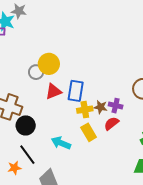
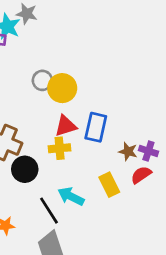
gray circle: (36, 72) -> (42, 80), moved
yellow cross: (85, 110) -> (60, 148), moved
black line: (27, 155) -> (49, 211), moved

